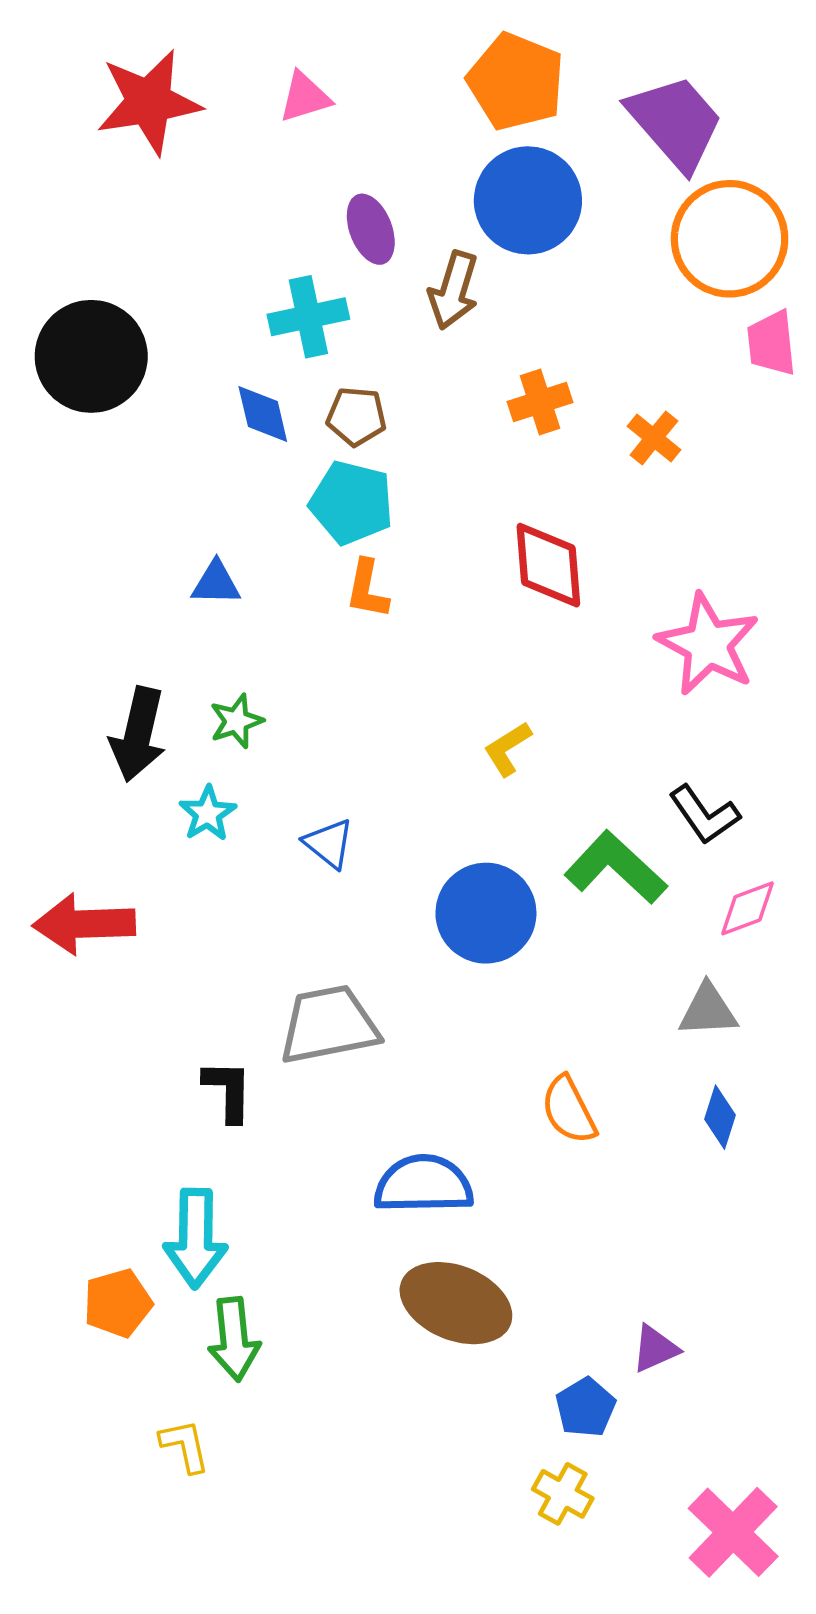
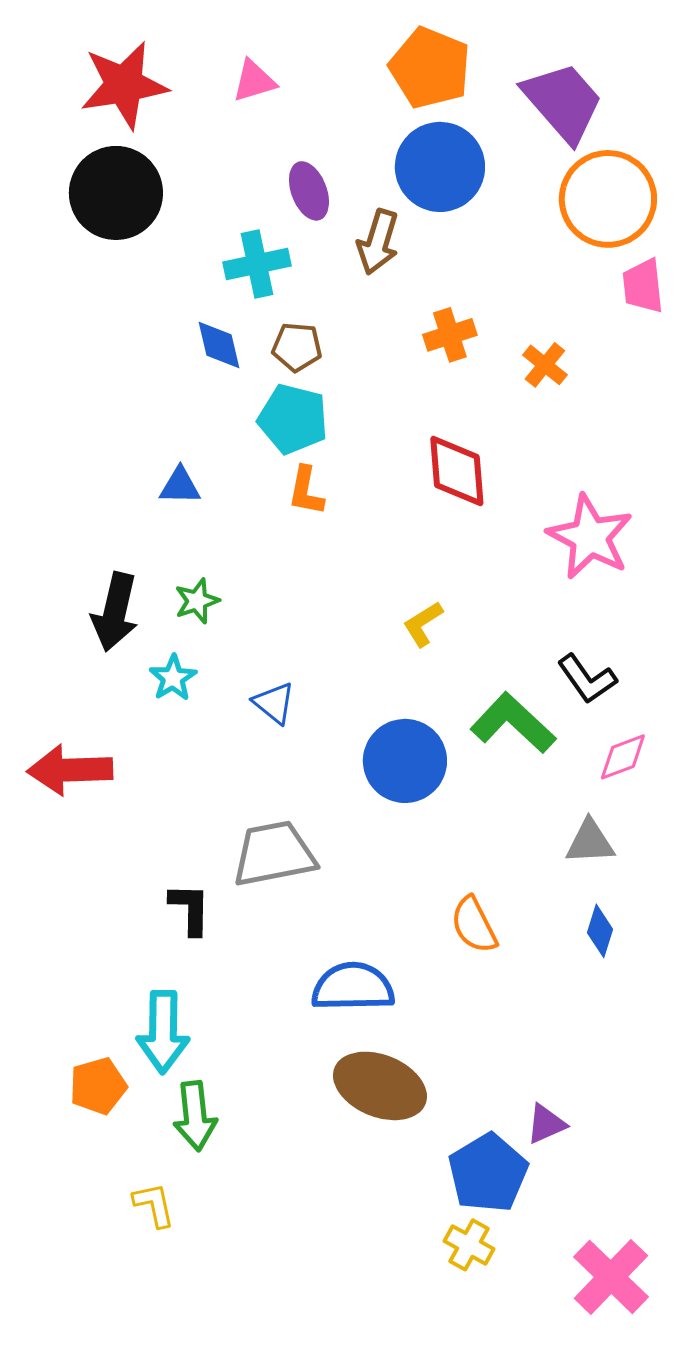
black circle: (91, 356) -> (116, 193), moved
blue pentagon: (586, 1407) -> (488, 1173), size x1.6

